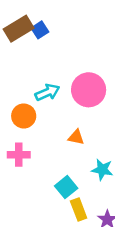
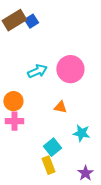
orange circle: (24, 116) -> (13, 101), moved
yellow rectangle: (79, 210) -> (48, 165), moved

